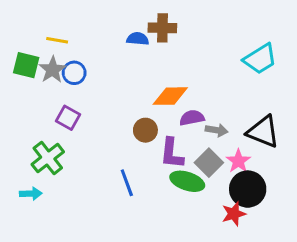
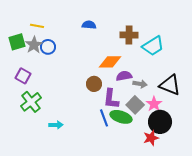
brown cross: (162, 28) -> (129, 35), moved
cyan trapezoid: (260, 59) -> (153, 46), moved
green square: (26, 65) -> (17, 42), turned -30
purple square: (68, 118) -> (23, 76), moved
blue line: (127, 183) -> (104, 118), moved
cyan arrow: (31, 194) -> (56, 125), moved

